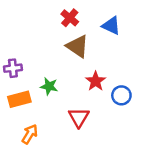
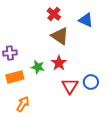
red star: (96, 81) -> (59, 63), moved
blue circle: (121, 95) -> (91, 82), moved
red triangle: (79, 117) -> (70, 86), moved

